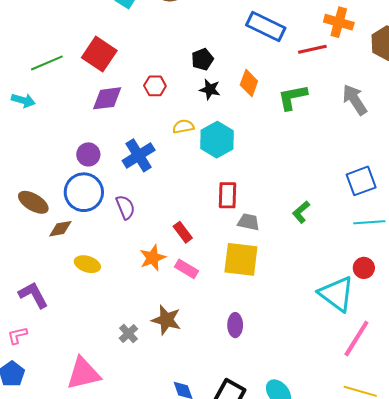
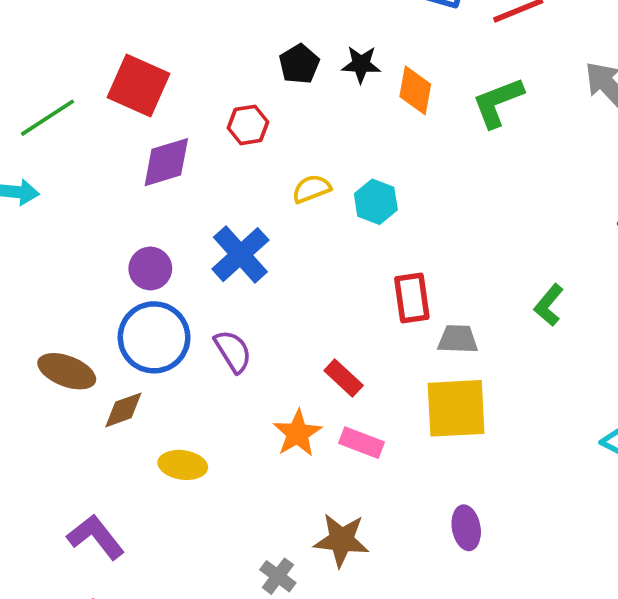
black pentagon: (202, 59) -> (299, 64), moved
black star: (210, 89) -> (361, 64), moved
cyan hexagon: (217, 140) -> (376, 202), size x0.7

